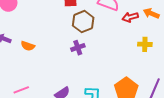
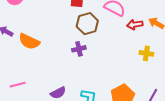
orange semicircle: (28, 46) -> (29, 41), size x1.5

